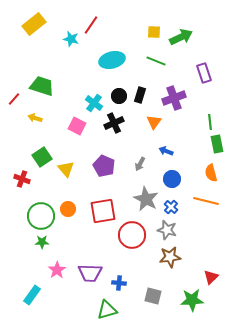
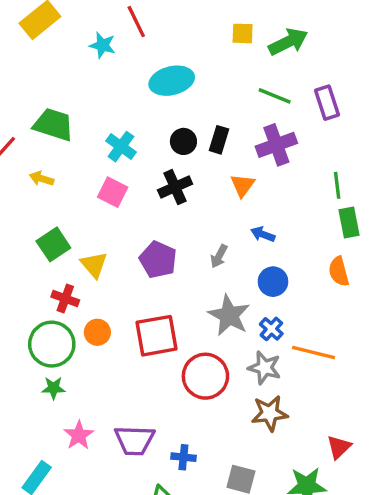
red line: (91, 25) -> (136, 22), turned -60
green line: (156, 61) -> (275, 96), moved
cyan cross: (94, 103) -> (121, 147), moved
red cross: (22, 179) -> (65, 298), moved
orange line: (206, 201) -> (314, 353), moved

